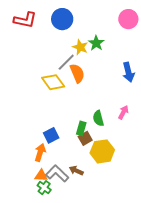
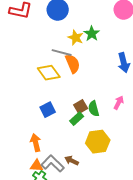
gray line: (66, 62) -> (62, 53), turned 60
green rectangle: (81, 128) -> (77, 119), turned 32
blue square: (51, 135) -> (48, 110), moved
brown square: (85, 138) -> (81, 107), moved
orange arrow: (40, 152) -> (36, 143), turned -30

